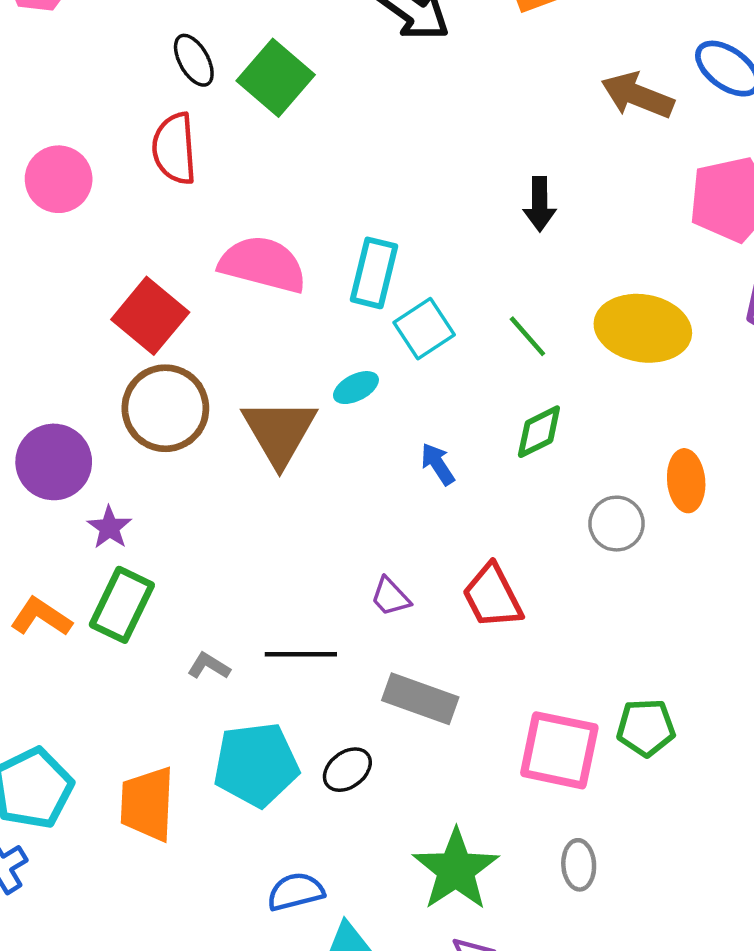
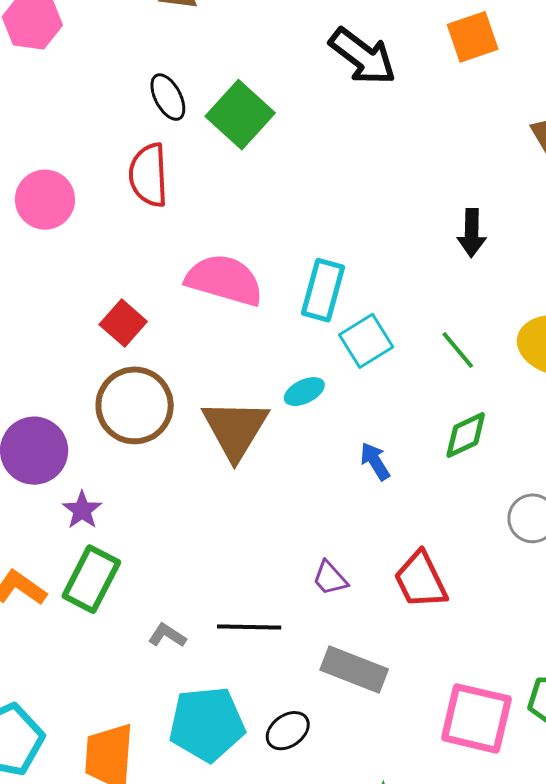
red square: (150, 316) -> (123, 323), size x0.7

